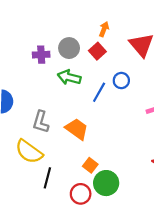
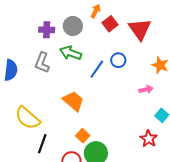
orange arrow: (104, 29) -> (96, 11), moved
red square: (97, 51) -> (110, 24), moved
gray L-shape: (41, 122) -> (42, 63), moved

